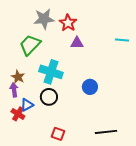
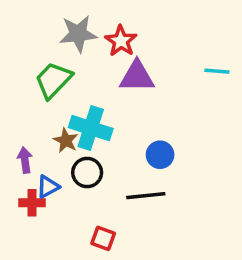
purple triangle: (77, 43) -> (137, 76), size x1.5
brown star: (18, 77) -> (66, 140), moved
red cross: (18, 114) -> (32, 203), turned -32
black line: (106, 132) -> (146, 196), moved

